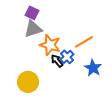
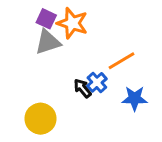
orange star: (50, 45) -> (72, 23), moved
blue star: (93, 68) -> (135, 98), turned -30

